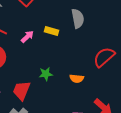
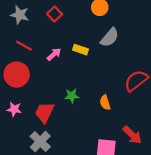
gray semicircle: (78, 19) -> (110, 37), turned 48
orange semicircle: (77, 79) -> (105, 103), turned 64

